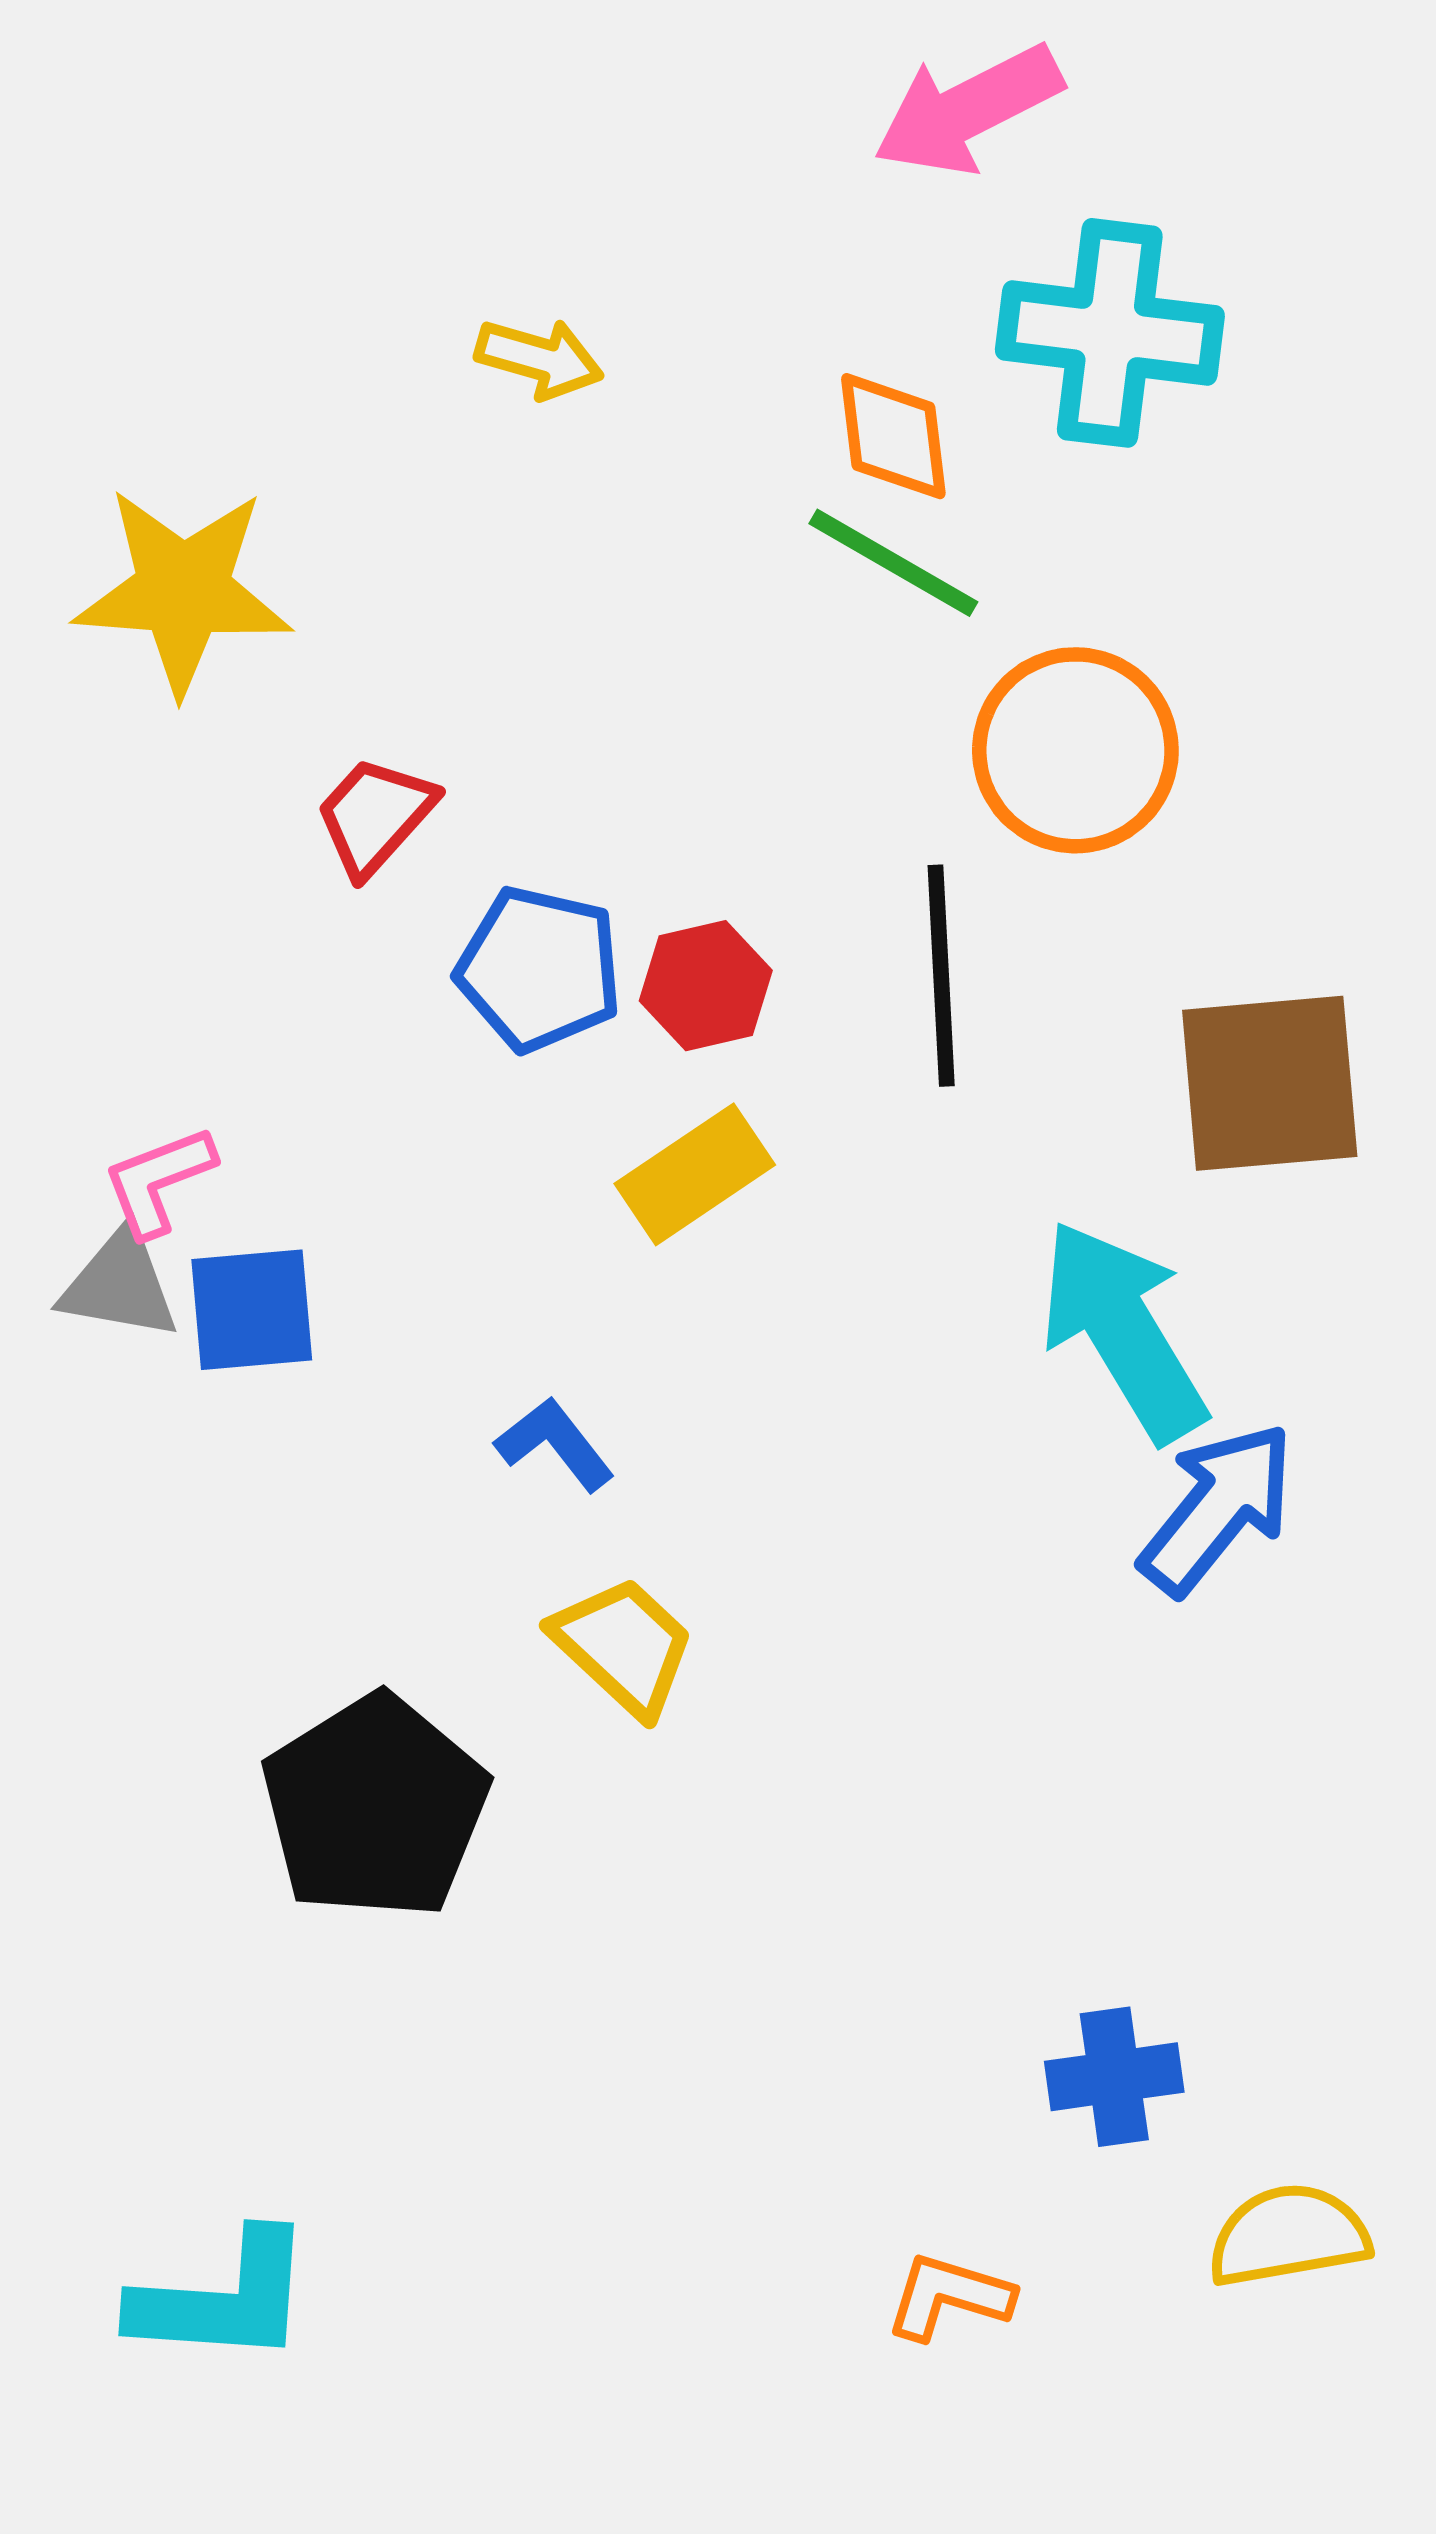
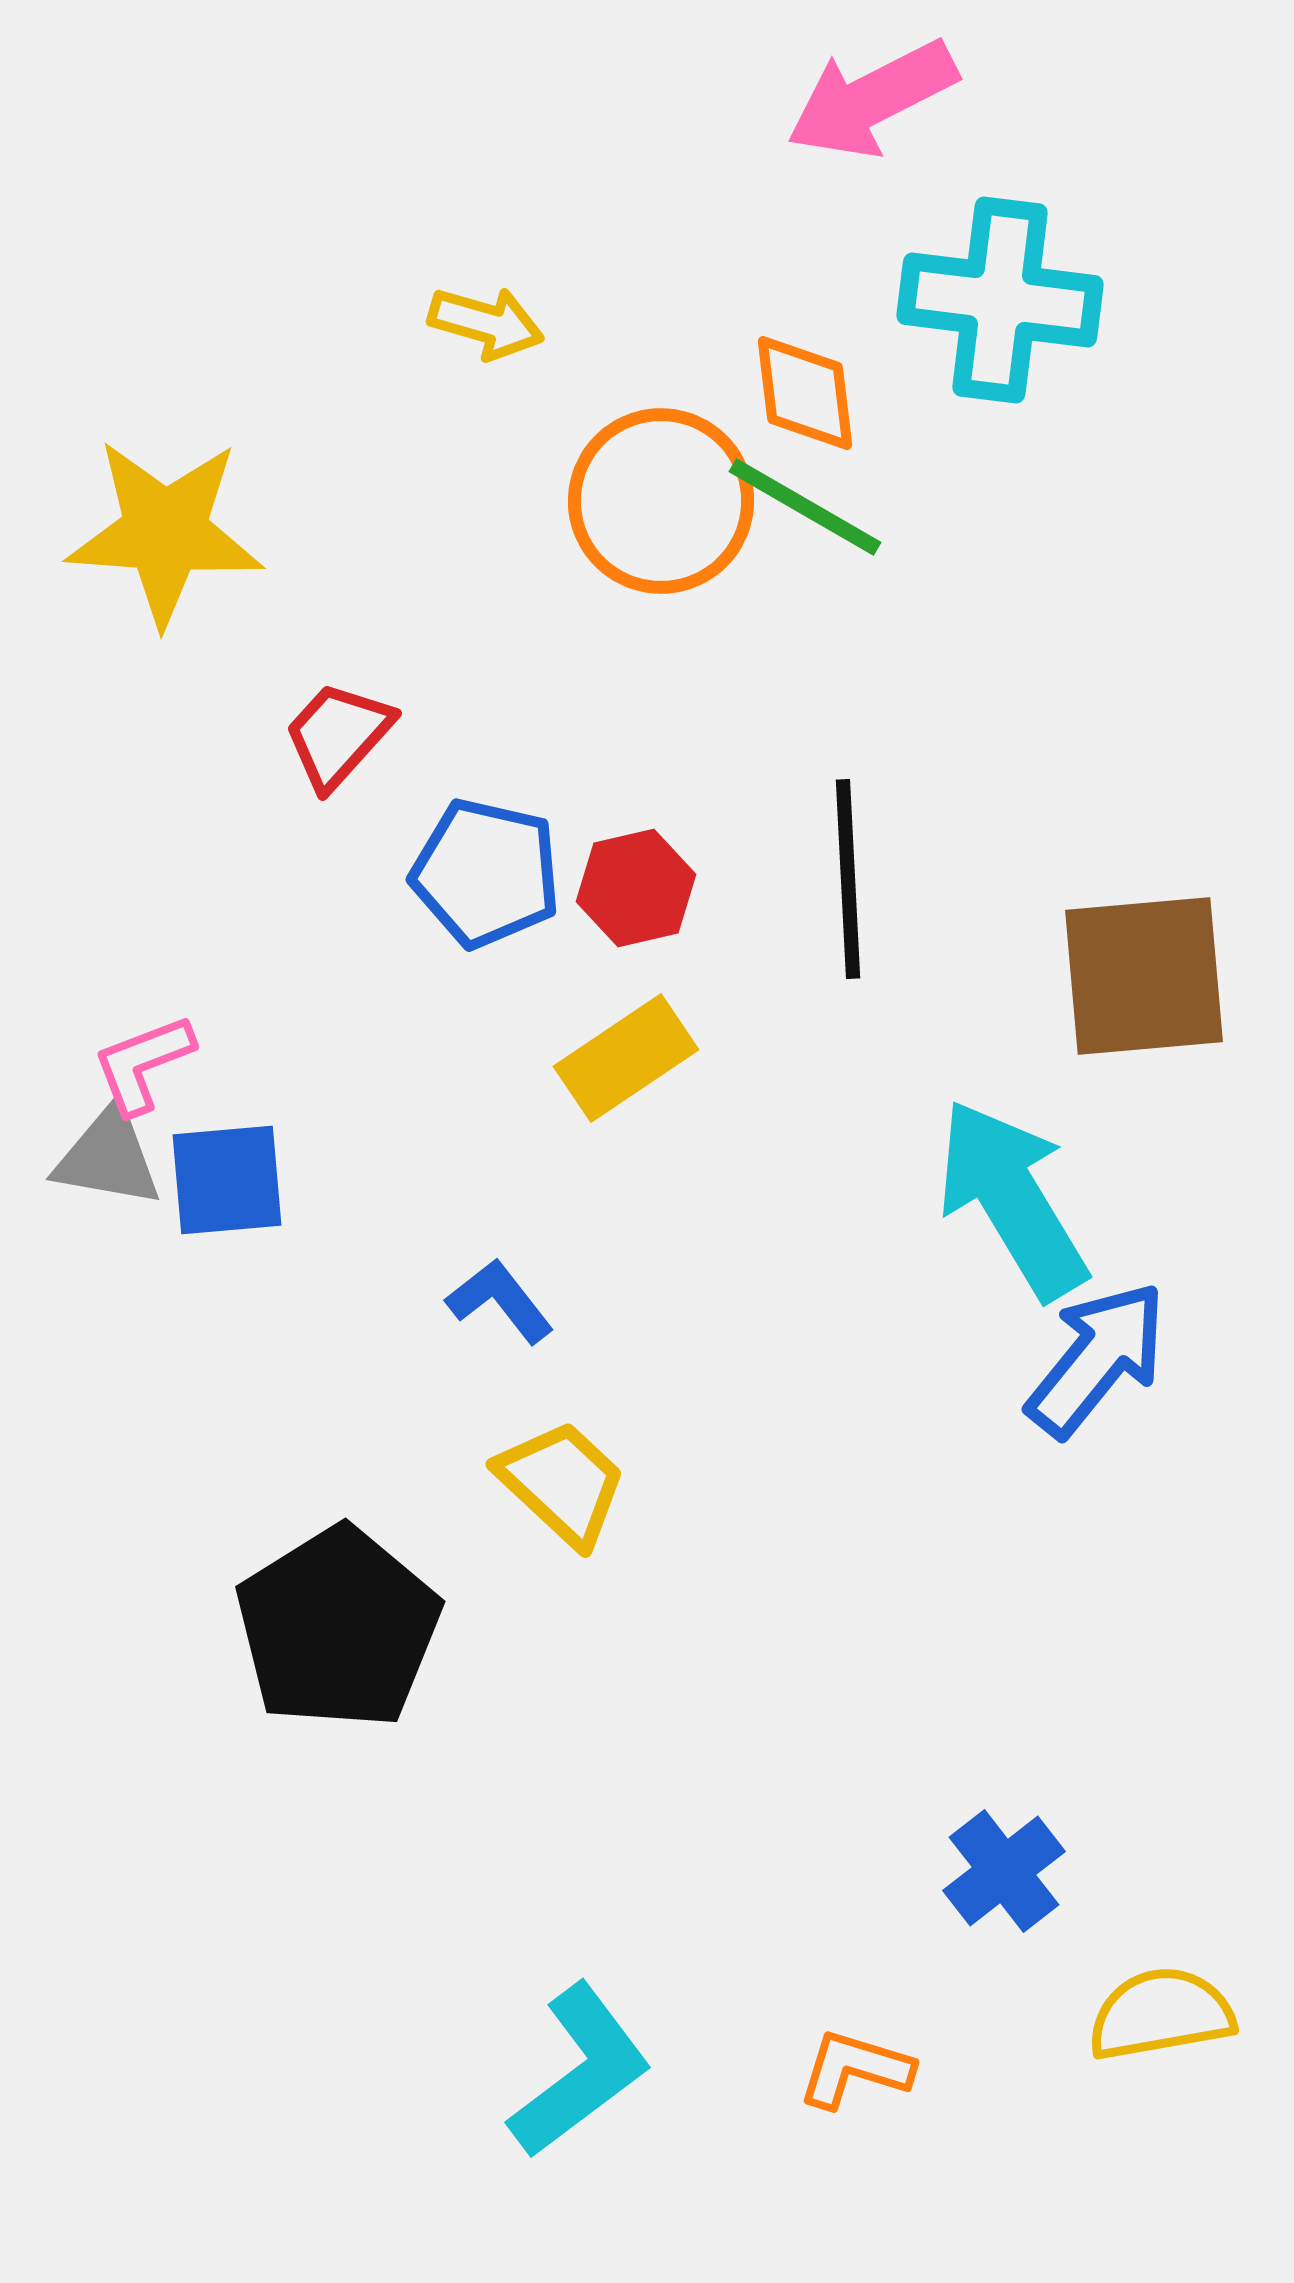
orange circle: (1075, 750) -> (661, 501), moved
blue cross: (1114, 2077) -> (1004, 1871), turned -30
cyan L-shape: (223, 2299) -> (580, 2071), moved, turned -41

